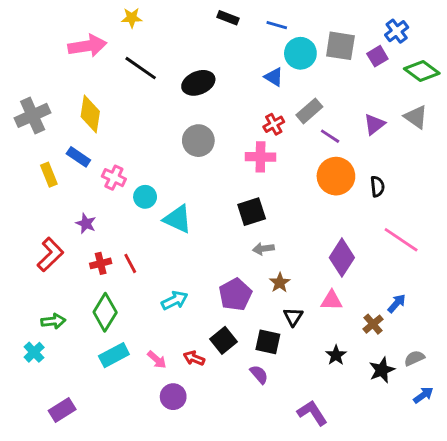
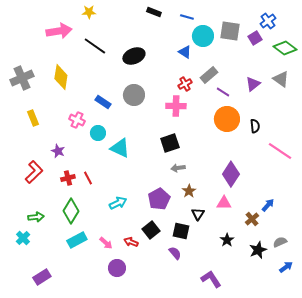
blue rectangle: (78, 157) -> (103, 102), moved
pink line: (401, 240) -> (280, 151), moved

